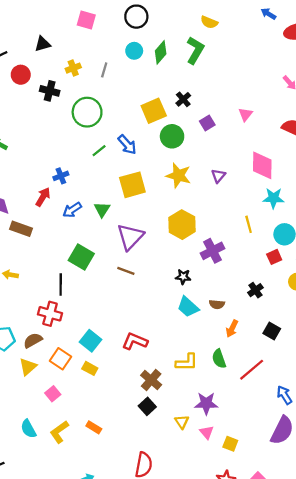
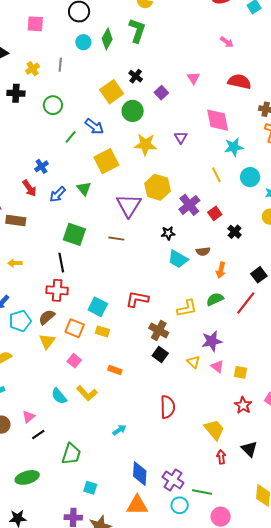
green circle: (87, 112) -> (53, 105), size x0.7
red arrow: (43, 197) -> (29, 188), turned 126
purple triangle: (130, 237) -> (129, 205), moved
red square: (274, 257) -> (215, 213), moved
black square: (272, 331) -> (259, 275), moved, turned 35
green semicircle: (219, 359) -> (215, 299), turned 96
orange rectangle: (94, 427) -> (115, 370), moved
yellow L-shape: (59, 432) -> (87, 393), turned -85

